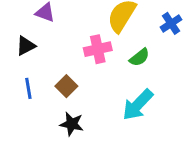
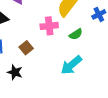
black star: (72, 124) -> (15, 72), moved

